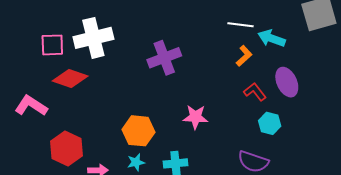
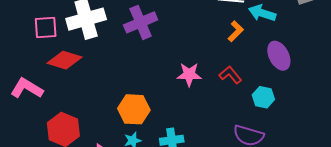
purple cross: (164, 58) -> (141, 22), moved
red L-shape: (255, 92) -> (230, 75), moved
pink star: (195, 117) -> (189, 74), moved

